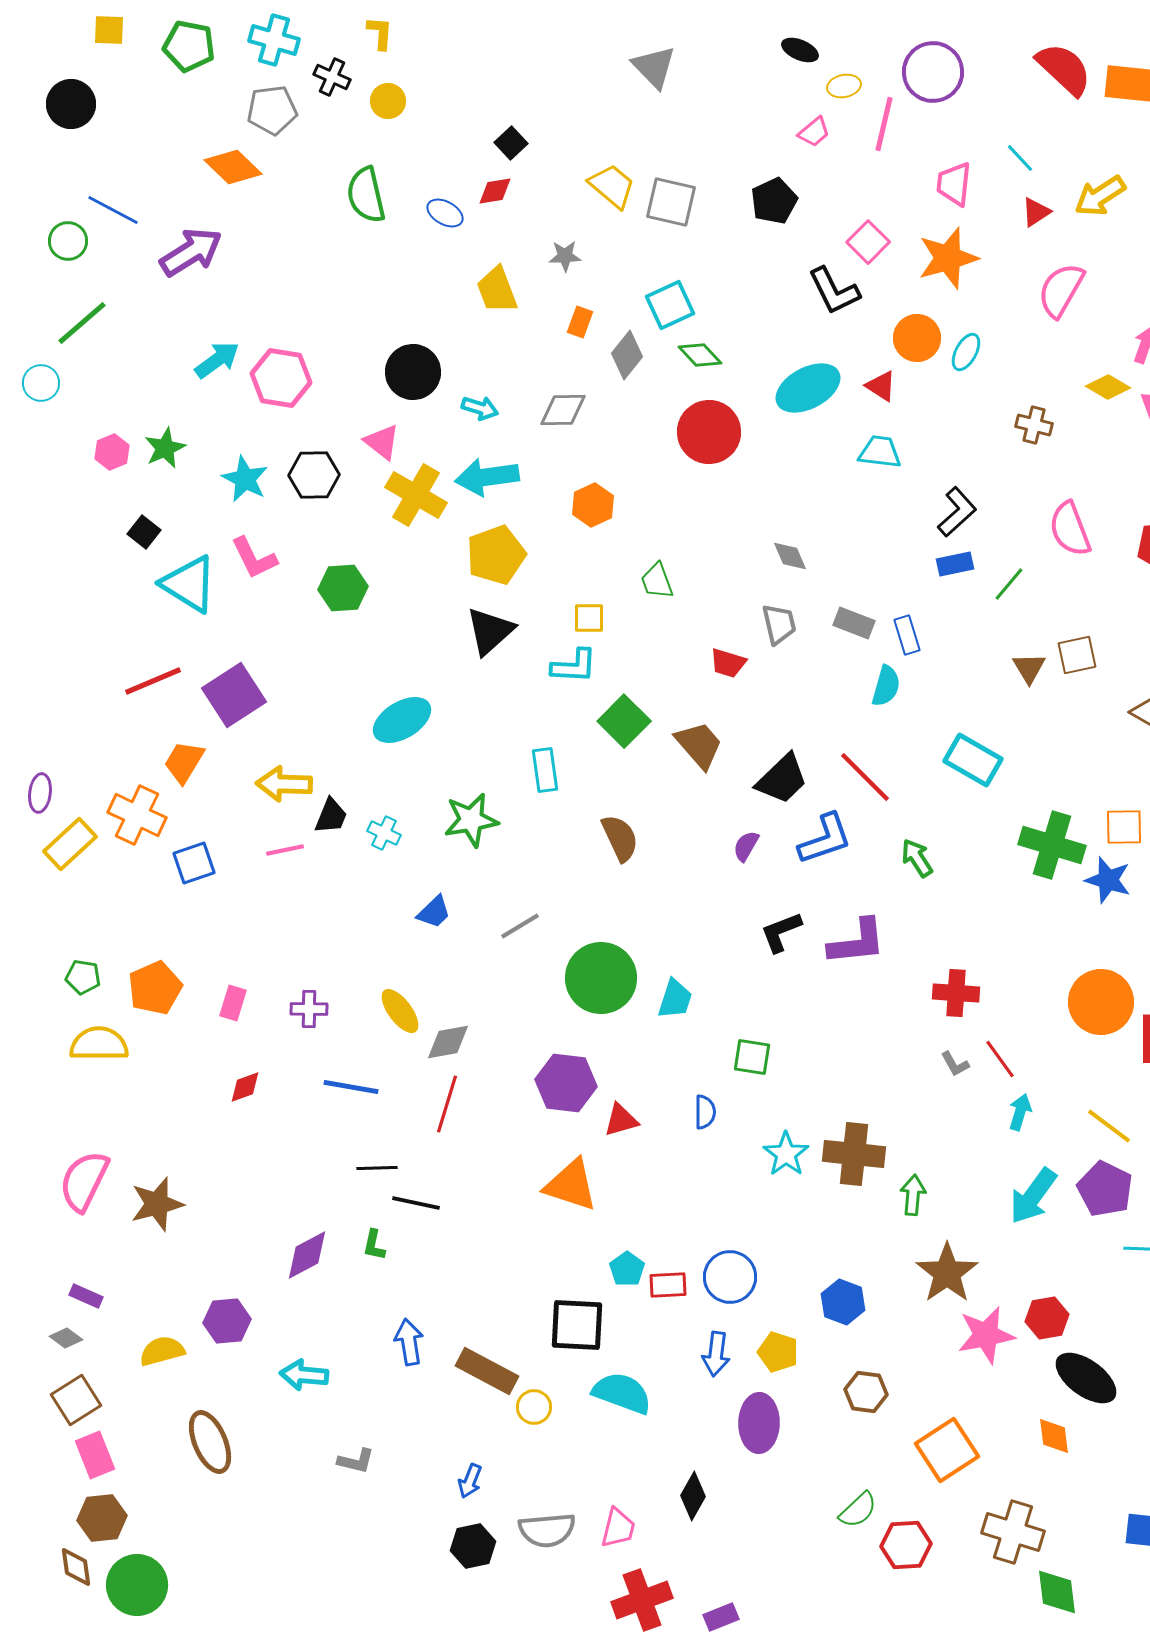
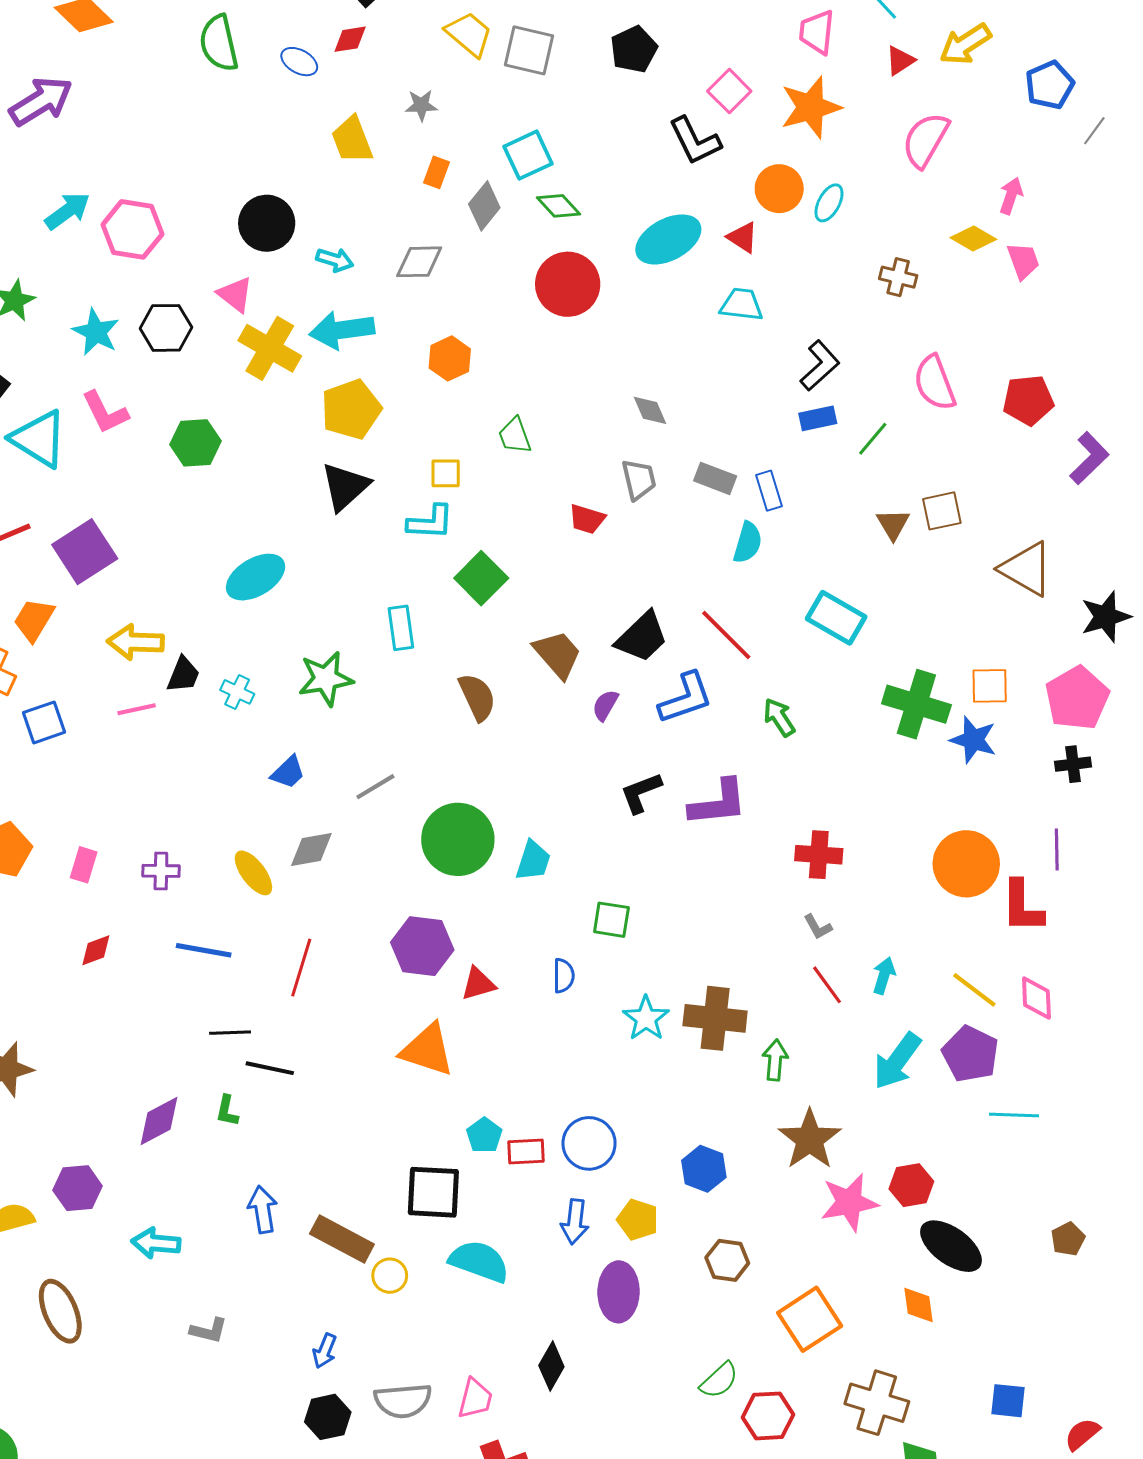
brown trapezoid: (699, 745) -> (557, 654), moved
gray diamond: (448, 1042) -> (311, 850), moved
red line: (1000, 1059) -> (827, 985), moved

